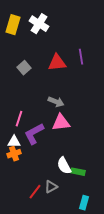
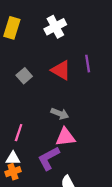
white cross: (39, 24) -> (55, 27), moved, turned 30
red triangle: (57, 63) -> (61, 70), turned 36
purple L-shape: (34, 134) -> (49, 158), moved

